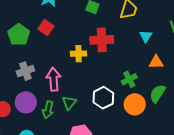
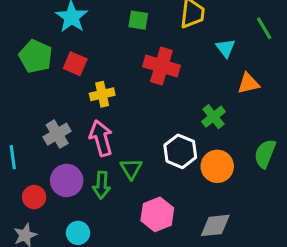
green pentagon: (19, 35) -> (36, 56), moved
red cross: (102, 40) -> (161, 66), turned 30
yellow cross: (79, 54) -> (102, 94), moved
green semicircle: (158, 94) -> (265, 154), moved
orange circle: (135, 104) -> (217, 166), moved

